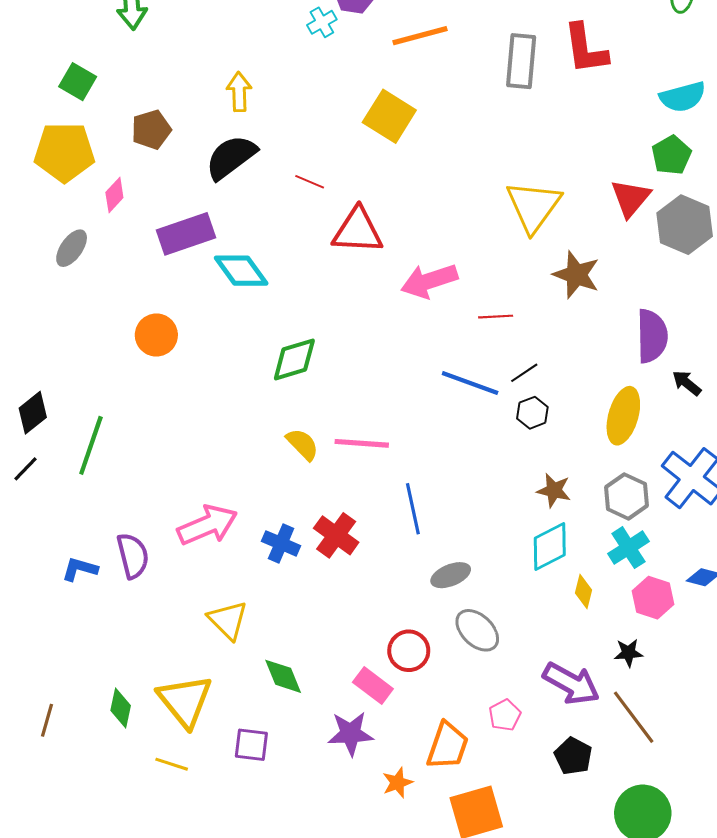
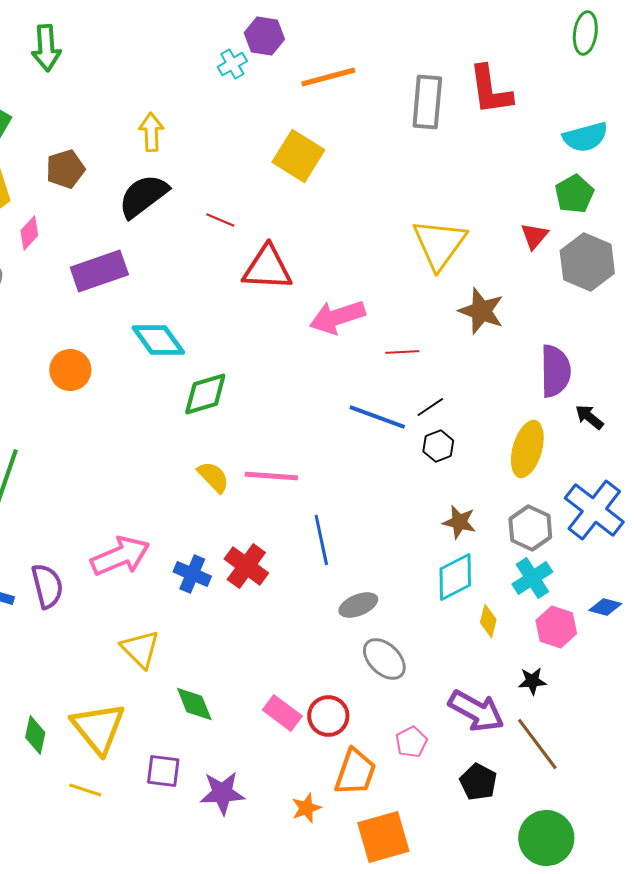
red triangle: (631, 198) -> (534, 236), size x0.7
cyan diamond: (241, 271) -> (158, 340), moved
red circle: (409, 651) -> (328, 716), moved
purple star: (351, 734) -> (222, 793), moved

